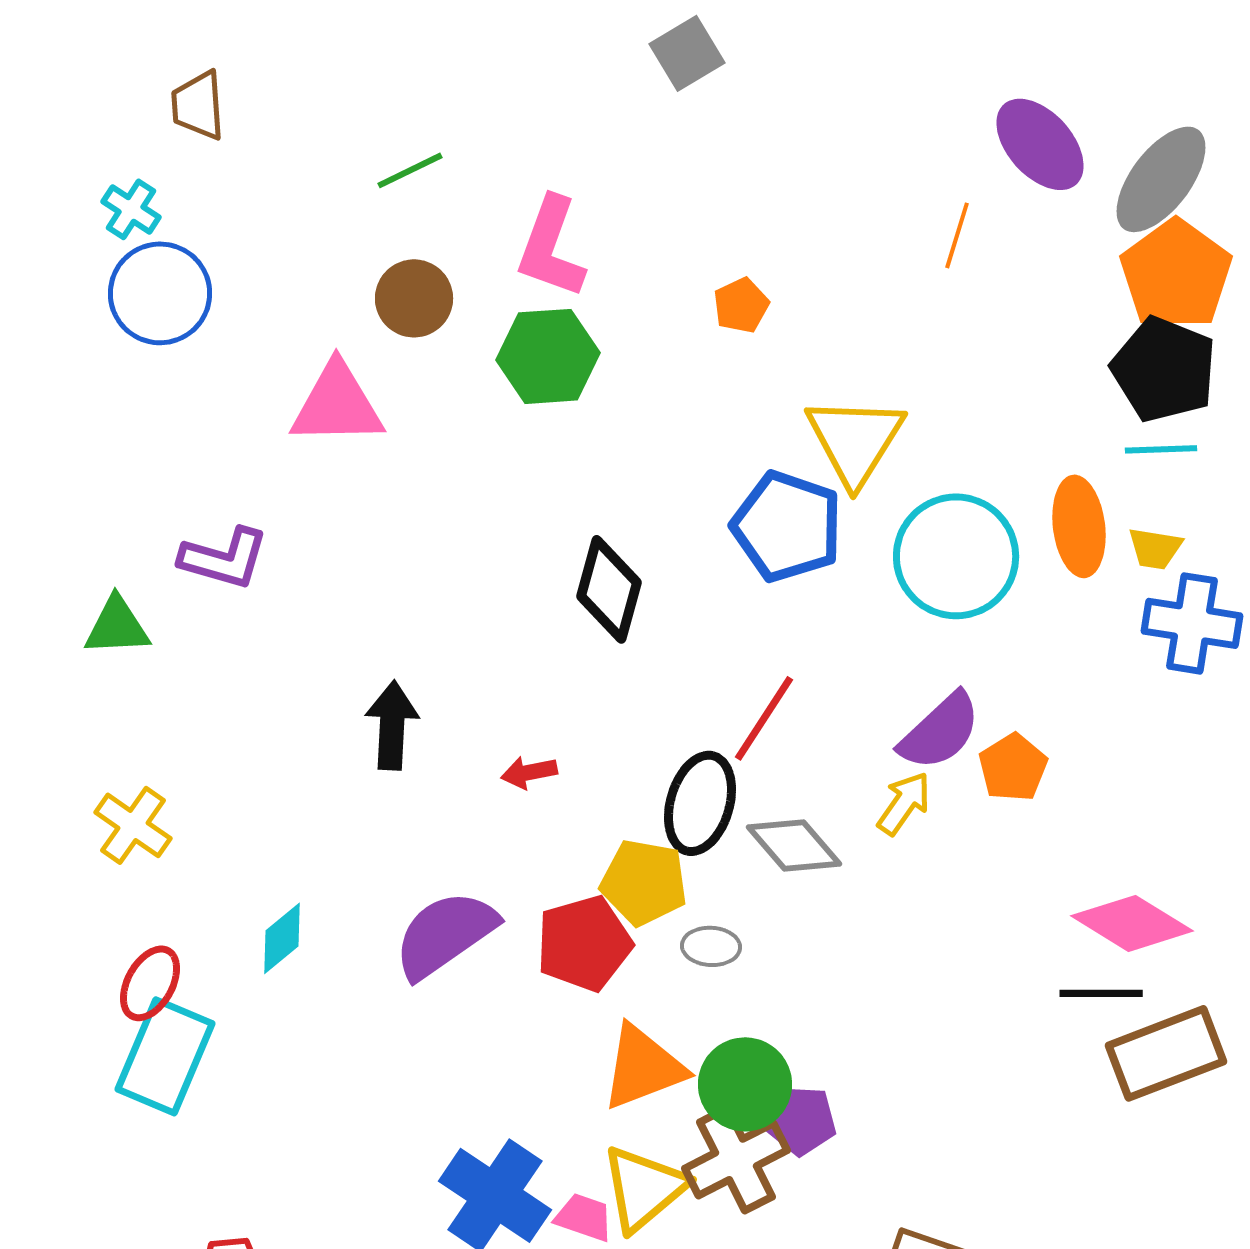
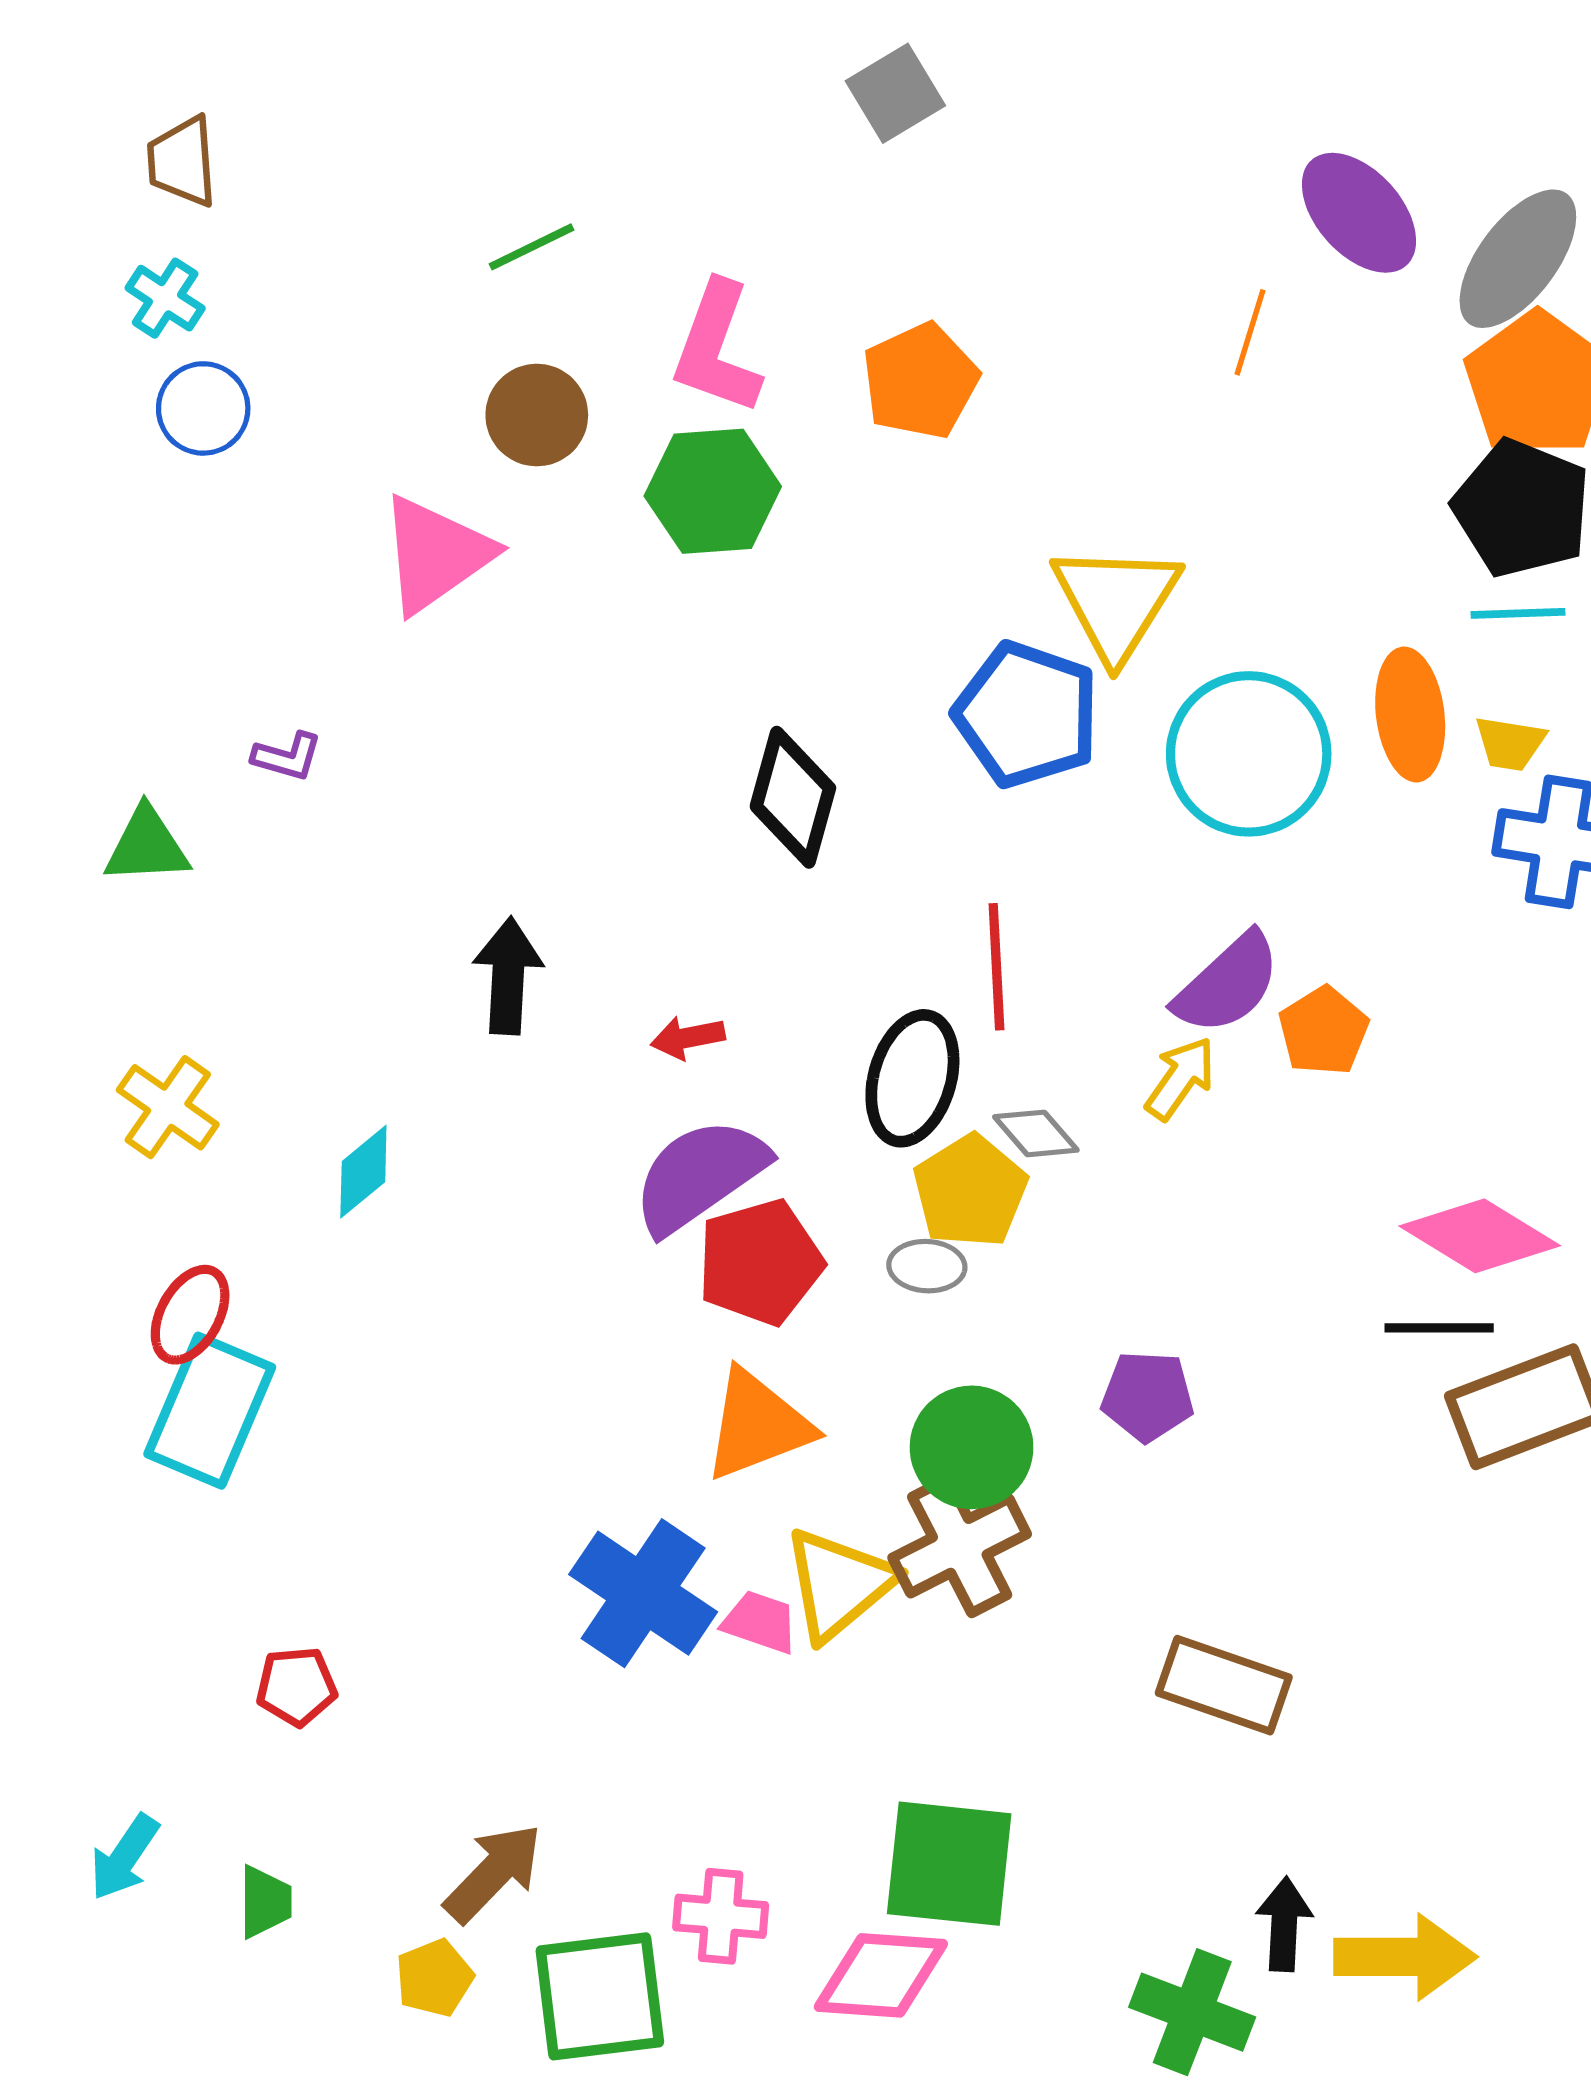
brown trapezoid: (198, 105) -> (182, 162), moved
blue circle: (160, 293) -> (203, 408), size x0.7
orange pentagon: (741, 305) -> (920, 381), moved, size x1.6
pink triangle: (337, 404) -> (436, 554), turned -34
purple L-shape: (224, 558) -> (287, 757), size x0.6
red line: (764, 718) -> (996, 967), turned -36
gray diamond: (794, 845) -> (1036, 1133), size x0.7
yellow pentagon: (644, 882) -> (970, 1191), moved, turned 30
purple semicircle: (445, 934) -> (700, 1175), moved
cyan diamond: (282, 938) -> (363, 1172), moved
orange triangle: (643, 1067) -> (757, 1425), moved
purple pentagon: (801, 1120) -> (1148, 1396), moved

